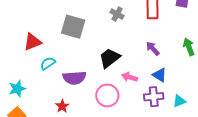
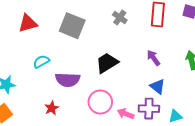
red triangle: (32, 42) -> (28, 23), moved
pink arrow: (130, 77) -> (126, 114), moved

